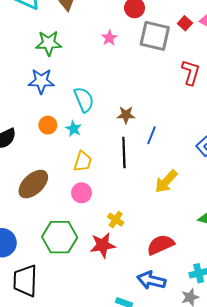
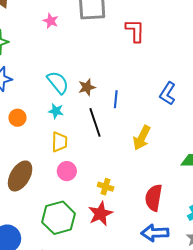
cyan semicircle: (84, 100) -> (58, 82), moved
cyan star: (74, 129) -> (56, 111), moved
red semicircle: (161, 245) -> (154, 198), turned -40

